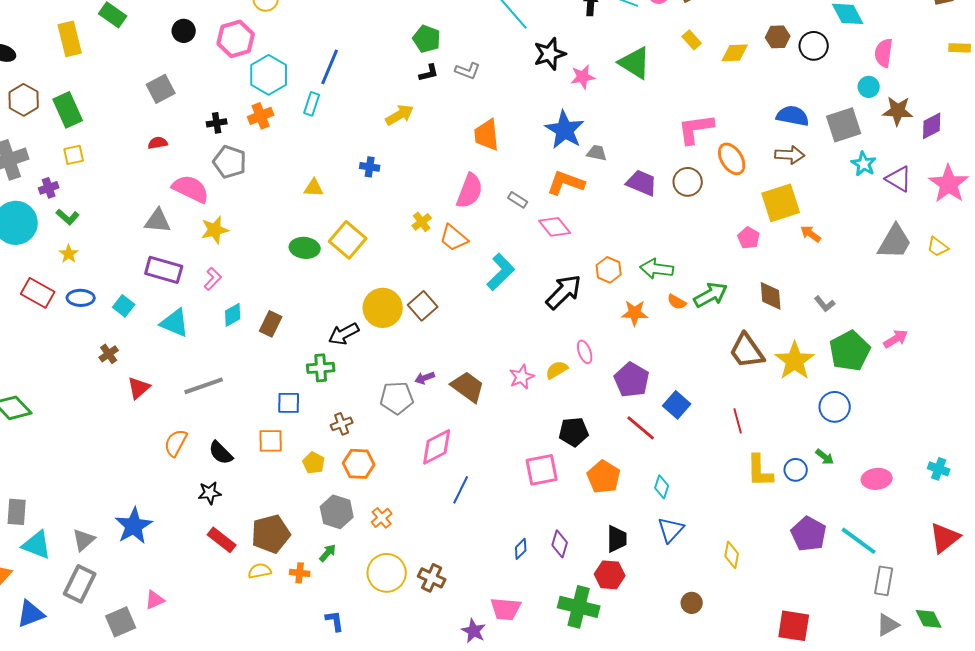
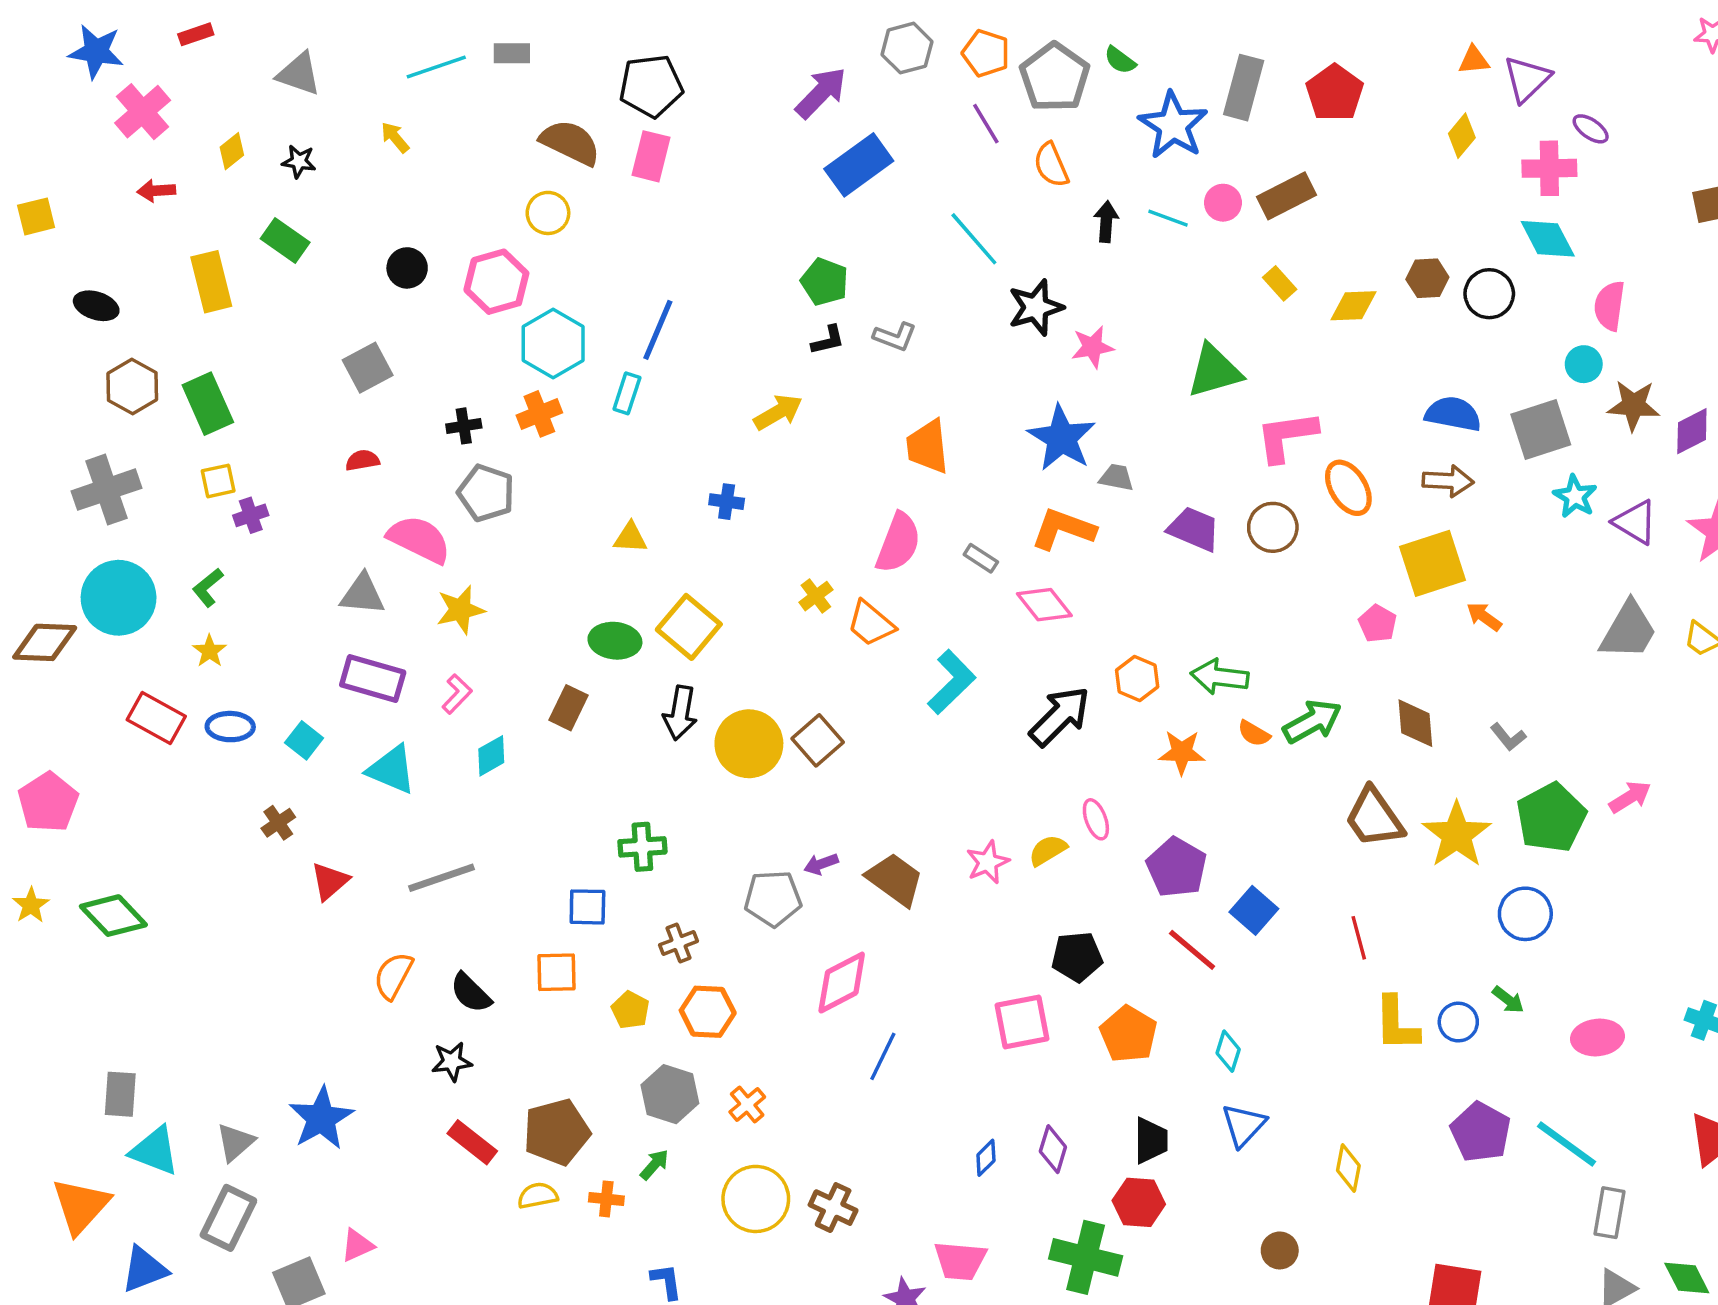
green triangle: (635, 63) -> (1214, 371), moved, turned -48
purple cross: (49, 188) -> (251, 515), moved
green L-shape: (68, 217) -> (208, 587), turned 100
brown rectangle: (271, 324) -> (569, 708), moved
black arrow: (344, 334) -> (680, 713), moved, turned -52

